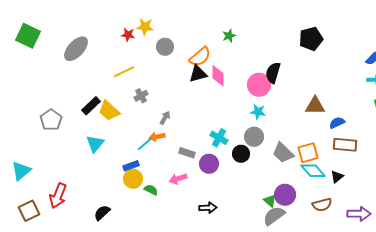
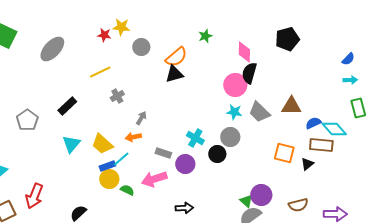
pink diamond: (218, 76) -> (244, 52), moved
yellow trapezoid: (109, 111) -> (102, 144), moved
cyan line: (145, 144) -> (121, 159), moved
gray trapezoid: (283, 153) -> (259, 112), moved
orange square: (308, 153) -> (284, 153), turned 30
cyan diamond: (313, 171) -> (334, 129), moved
black triangle: (337, 177) -> (307, 164), moved
pink arrow: (178, 179) -> (154, 179), size x1.4

